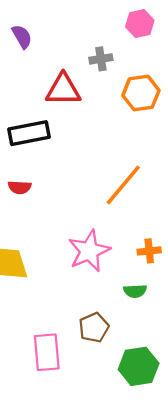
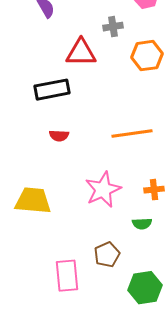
orange line: (123, 185) -> (132, 134), turned 42
red semicircle: (20, 187) -> (59, 136), moved

